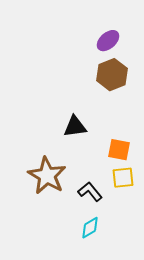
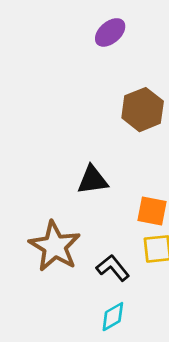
purple ellipse: (108, 41) -> (110, 32), moved

